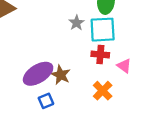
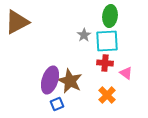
purple ellipse: (38, 74) -> (50, 80), turned -40
brown star: (61, 75) -> (70, 81), size x1.4

